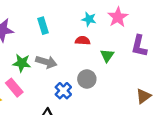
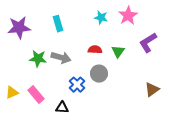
red semicircle: (83, 41) -> (95, 50), moved
purple L-shape: (139, 46) -> (148, 43), turned 45
pink rectangle: (14, 88) -> (36, 95), moved

